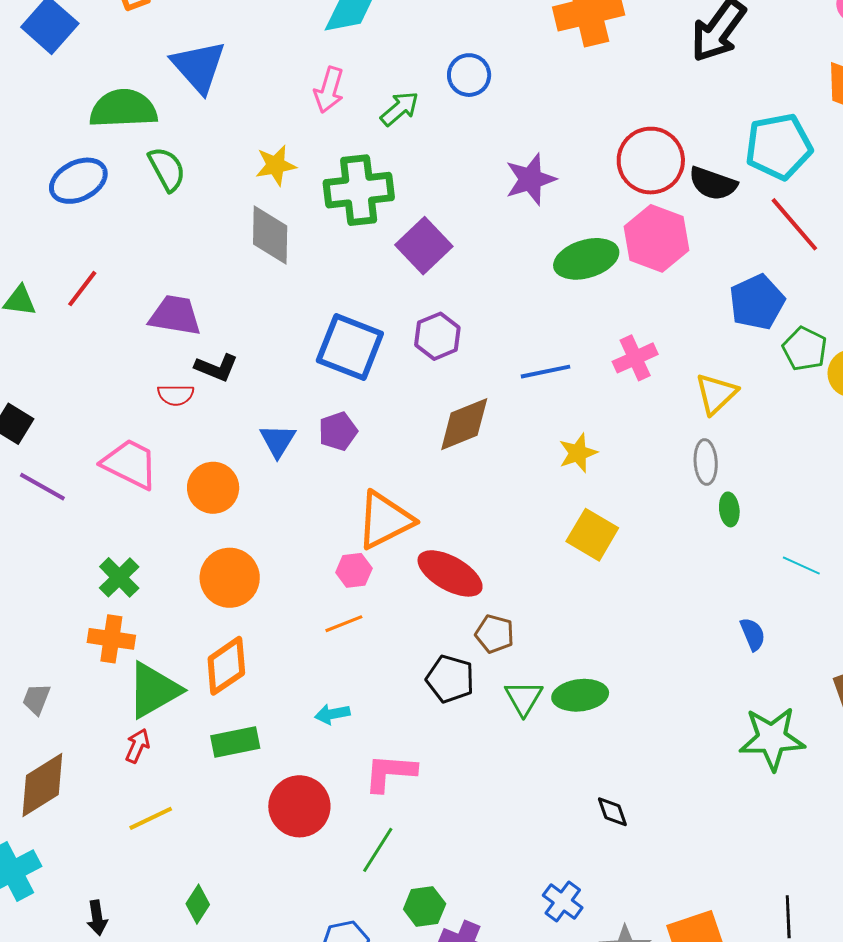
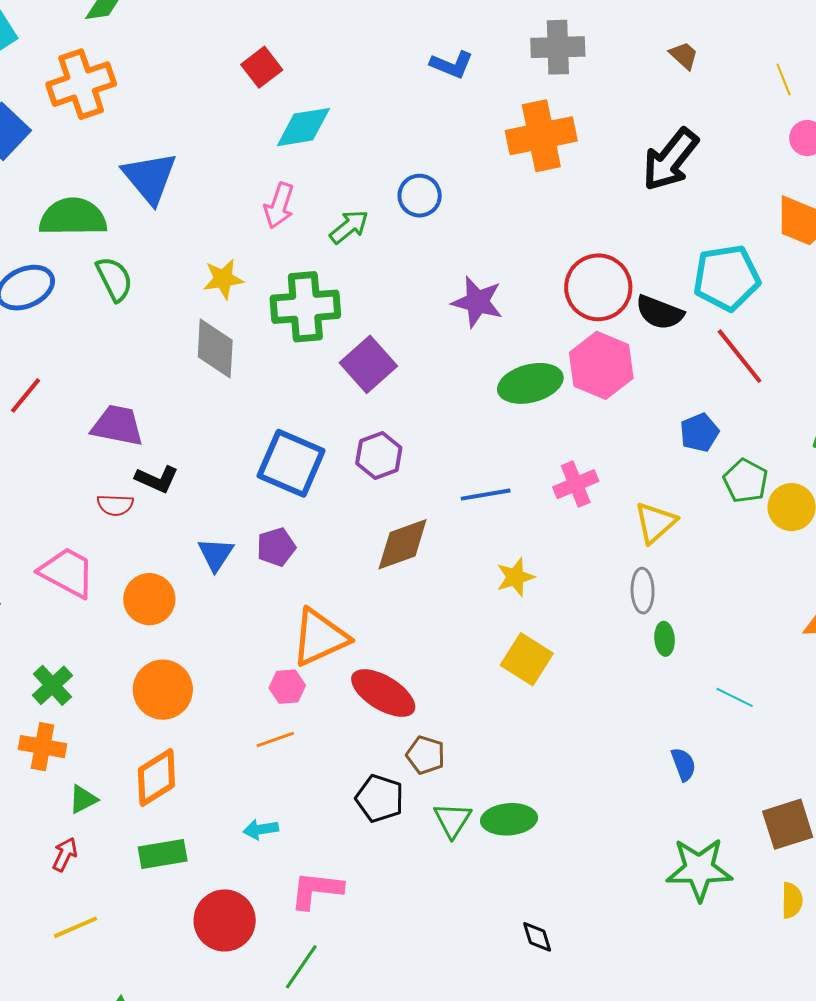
purple star: (530, 179) -> (477, 302), turned 30
blue pentagon: (757, 302) -> (699, 433), size x0.7
green triangle: (154, 690) -> (83, 799), size x0.5

